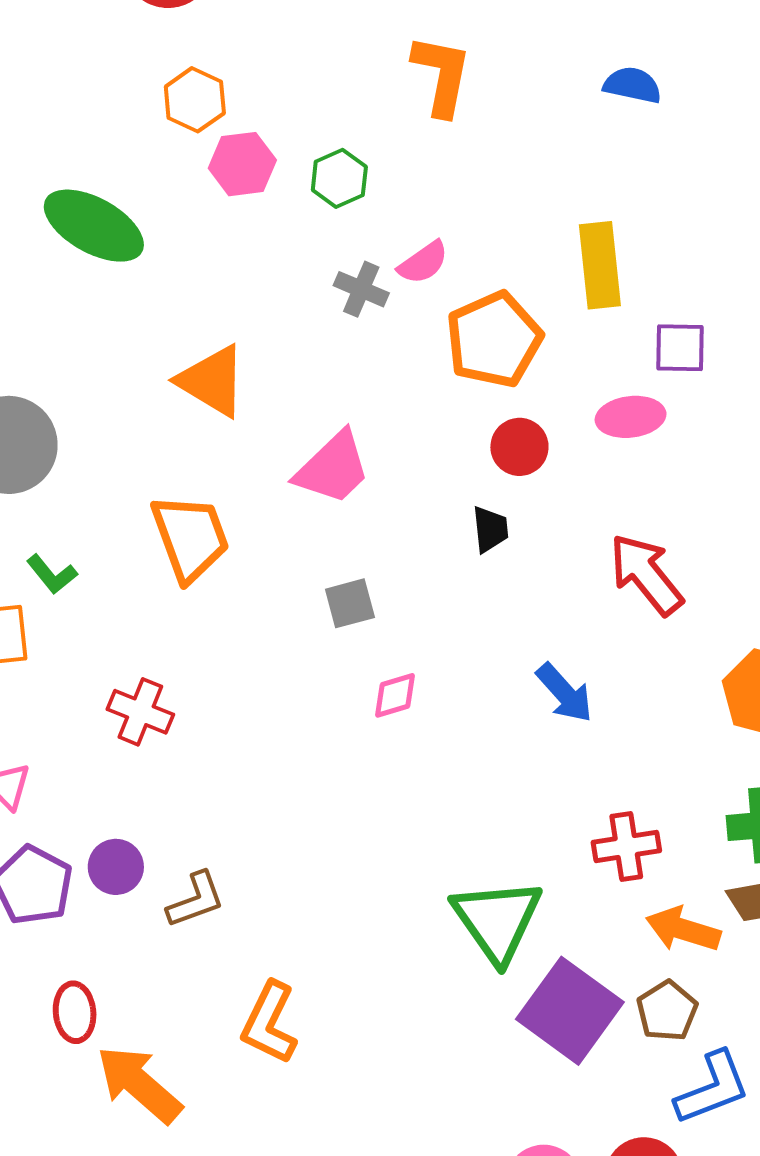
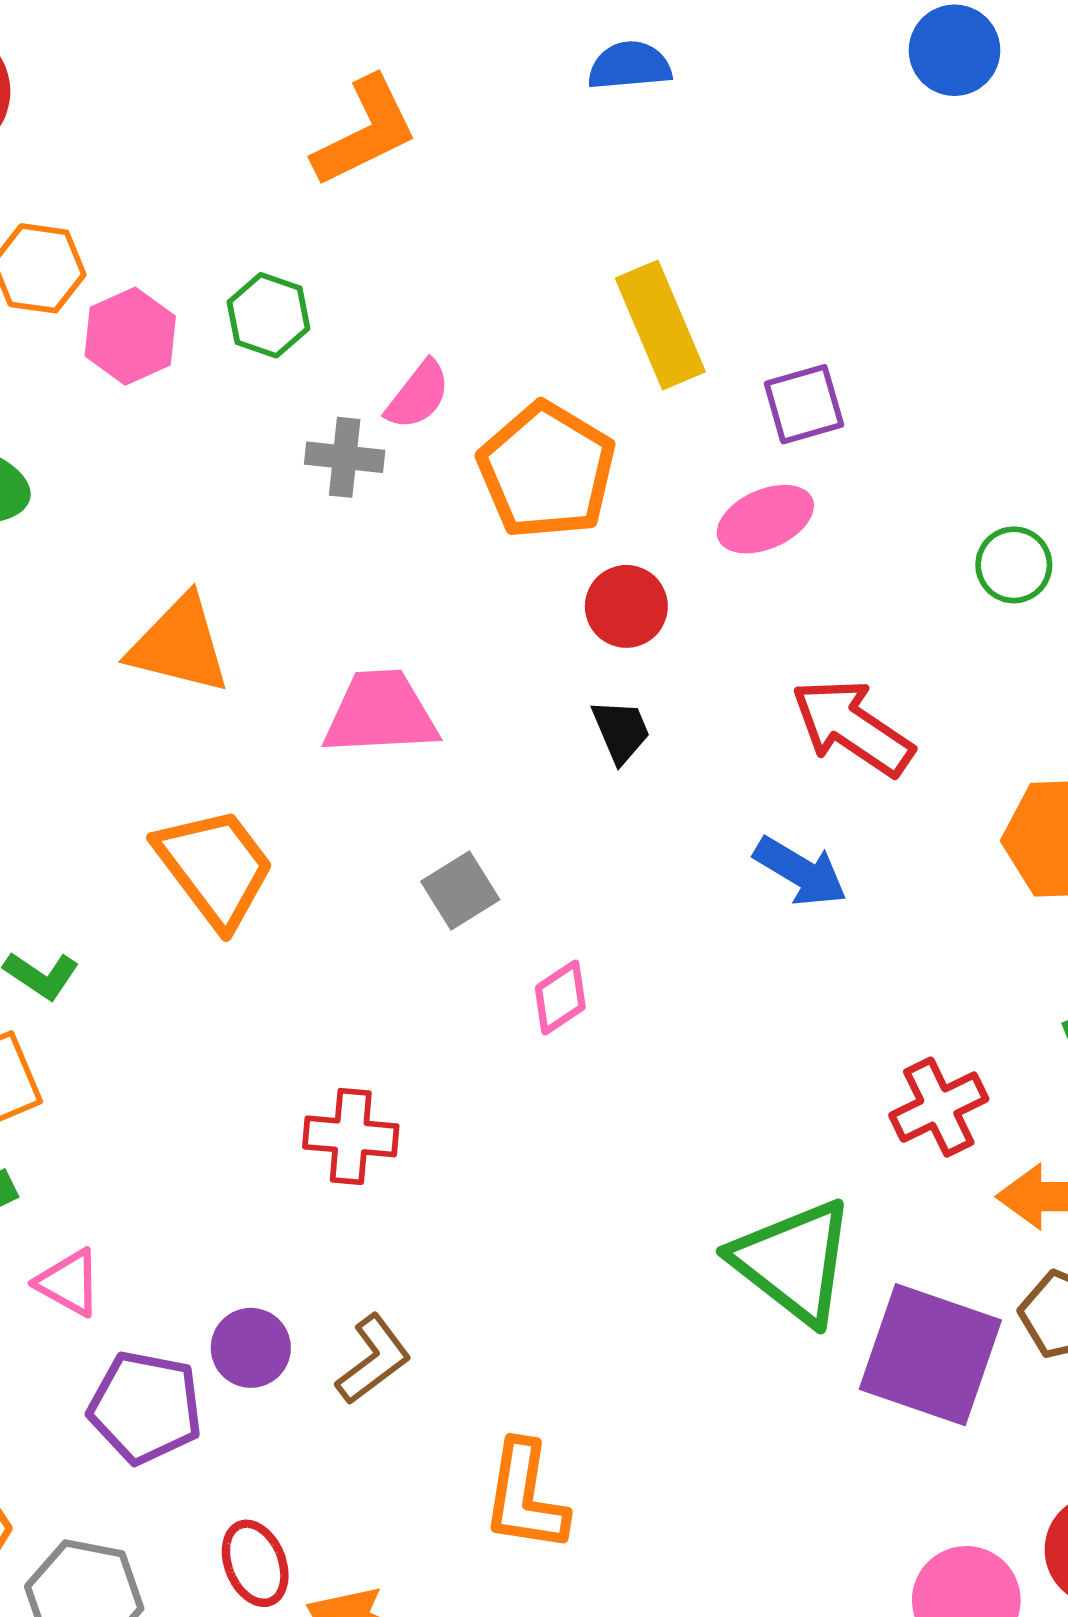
orange L-shape: (442, 75) -> (365, 132), turned 70
pink trapezoid: (333, 468) -> (381, 713), turned -122
blue arrow: (565, 693) -> (800, 872), moved
red cross: (140, 712) -> (351, 1136), moved

